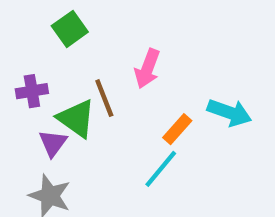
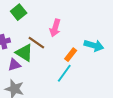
brown line: (104, 98) -> (36, 43), turned -30
purple triangle: (53, 143) -> (14, 65), turned 40

